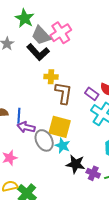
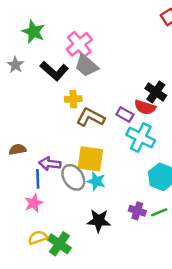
gray trapezoid: (41, 35) -> (86, 66), moved
brown L-shape: (63, 93) -> (91, 117), turned -65
blue line: (19, 116) -> (38, 179), moved
black star: (76, 164) -> (99, 221), moved

